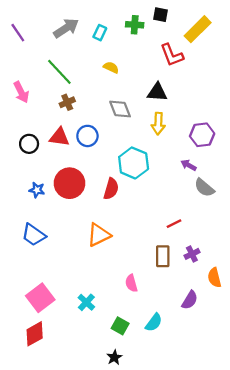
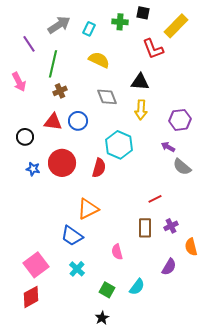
purple line: (18, 33) -> (29, 44), moved
yellow semicircle: (111, 67) -> (99, 60), size x1.5
green line: (59, 72) -> (53, 64), turned 56
black circle: (29, 144) -> (25, 137), moved
blue trapezoid: (34, 235) -> (72, 236), moved

